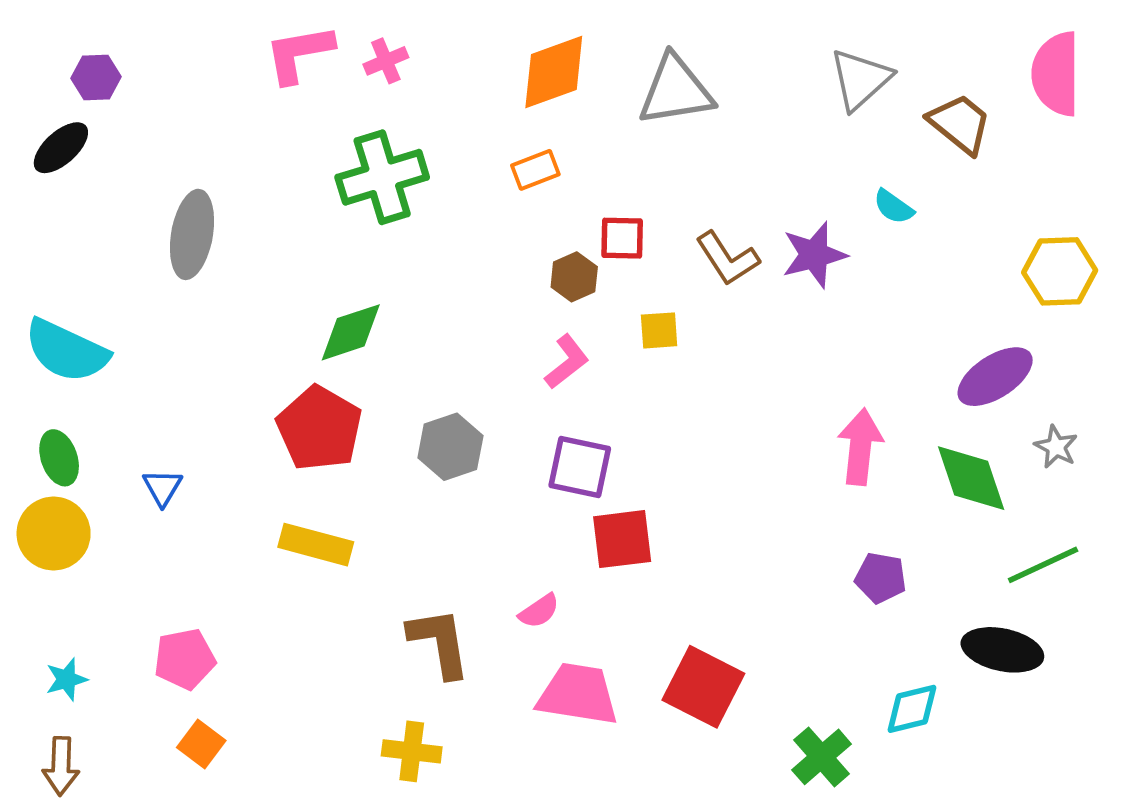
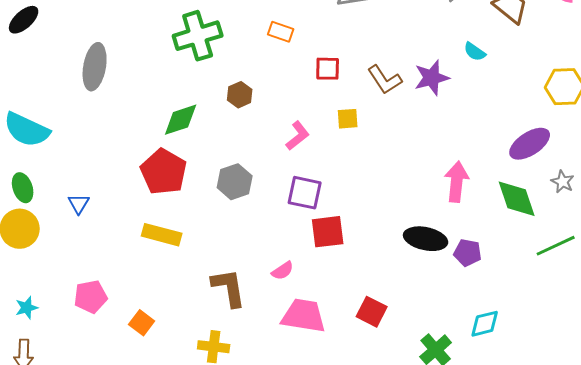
orange rectangle: (535, 170) -> (281, 32), turned 40
brown hexagon: (574, 277) -> (240, 95), moved
black ellipse: (1002, 650) -> (426, 239), moved
red square: (703, 687) -> (372, 312), size x0.7
orange square: (201, 744) -> (142, 323), moved

